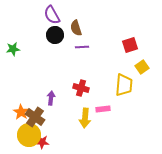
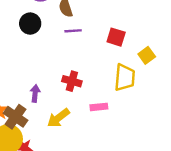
black circle: (55, 35) -> (30, 24), moved
red square: (130, 45) -> (116, 37), moved, turned 35
yellow arrow: (85, 118) -> (58, 118), moved, turned 48

